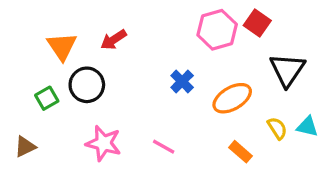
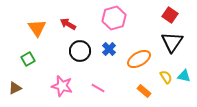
red square: (257, 23) -> (170, 15), moved
pink hexagon: (217, 30) -> (114, 18), moved
red arrow: (114, 40) -> (68, 24), turned 63
black circle: (87, 85) -> (80, 51), moved

